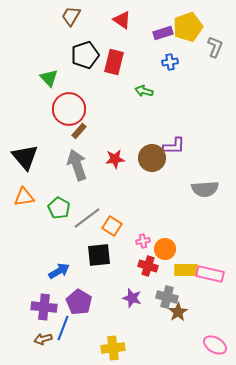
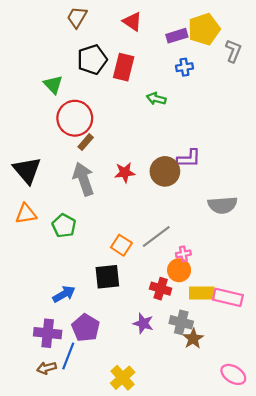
gray line: (87, 218) -> (156, 237), moved
pink cross: (143, 241) -> (183, 254), moved
yellow cross: (113, 348) -> (123, 378), turned -35

